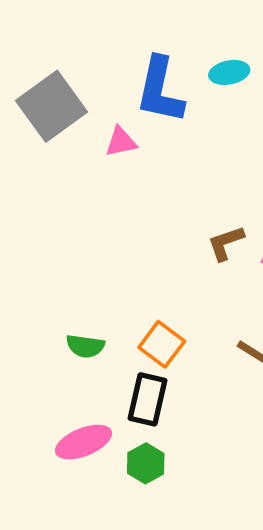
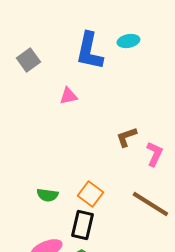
gray square: (52, 106) -> (28, 60), size x0.6
pink triangle: (121, 142) -> (68, 96), moved

